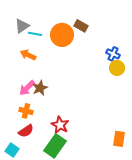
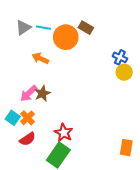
cyan line: (35, 34) -> (43, 28), moved
orange arrow: (28, 55) -> (40, 58), moved
orange cross: (26, 111) -> (28, 118), turned 32
cyan square: (12, 150) -> (13, 118), moved

